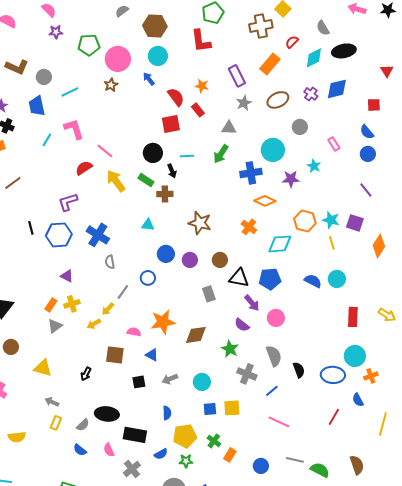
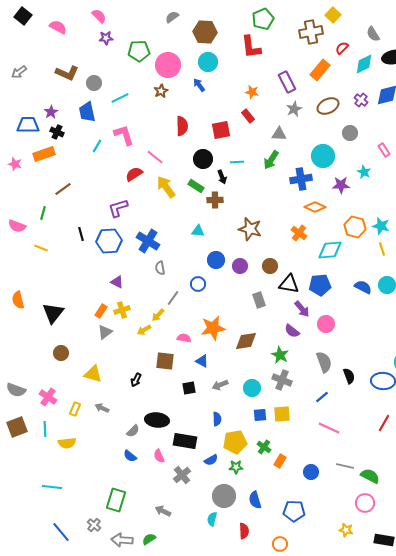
red semicircle: (176, 97) -> (182, 126), moved, turned 36
gray cross: (247, 374) -> (282, 380), moved
yellow rectangle: (56, 423) -> (75, 409), moved

